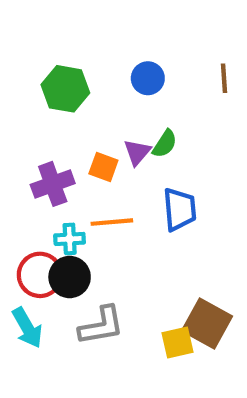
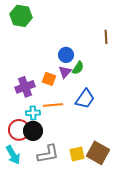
blue circle: (148, 78) -> (66, 55), moved
green hexagon: (65, 89) -> (21, 16), moved
blue trapezoid: (180, 209) -> (85, 99), turned 40
yellow square: (177, 343) -> (77, 154), moved

